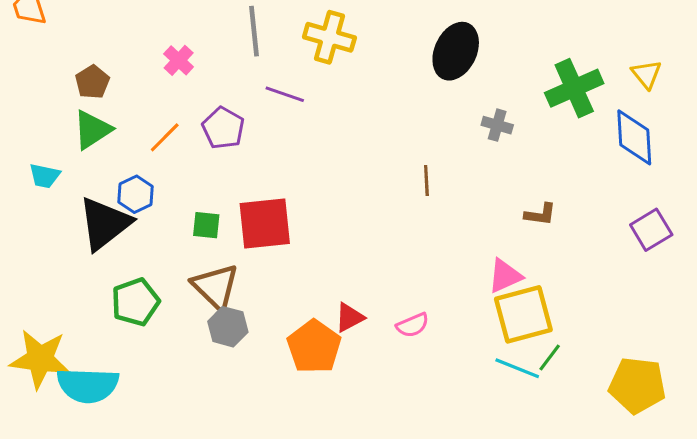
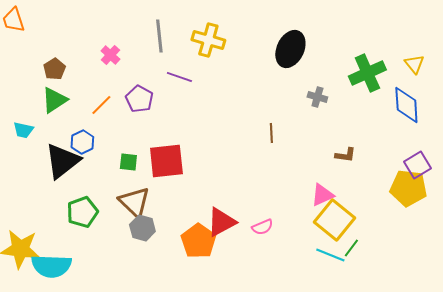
yellow square: (523, 314) -> (334, 220), turned -36
red triangle: (349, 317) -> (221, 222), size x1.5
yellow pentagon: (637, 385) -> (408, 188), moved

